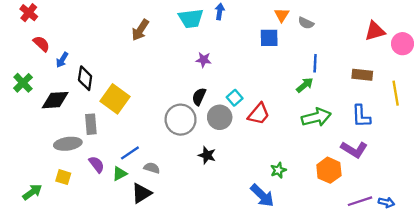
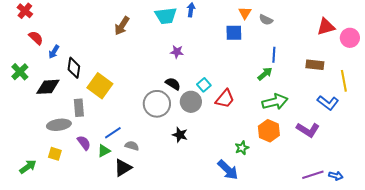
black semicircle: (199, 97) -> (173, 84), turned 98
blue L-shape: (361, 116) -> (328, 103), moved, turned -50
orange hexagon: (329, 170) -> (269, 131), moved

